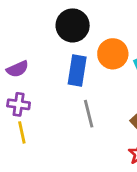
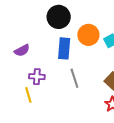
purple cross: (19, 104) -> (37, 77), moved

